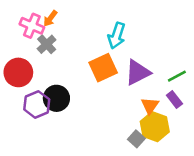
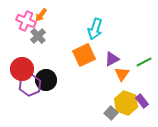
red circle: (18, 72) -> (22, 69), moved
purple triangle: (138, 72) -> (112, 59), size x0.7
purple rectangle: (174, 100) -> (142, 101), moved
orange triangle: (150, 106) -> (122, 74), moved

